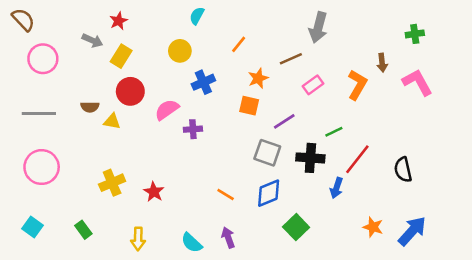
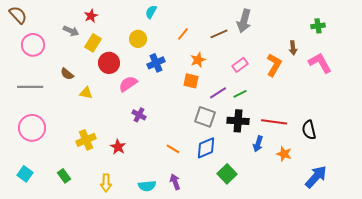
brown line: (291, 59) -> (219, 34), moved
red circle: (130, 91) -> (109, 63), moved
brown semicircle: (90, 107) -> (67, 74), moved, turned 40
purple cross: (193, 129) -> (139, 115), moved, turned 32
green line: (334, 132) -> (240, 94), moved
red line: (357, 159) -> (274, 122), turned 60
orange star: (373, 227) -> (284, 154), moved
cyan semicircle: (192, 243) -> (147, 186), turned -48

